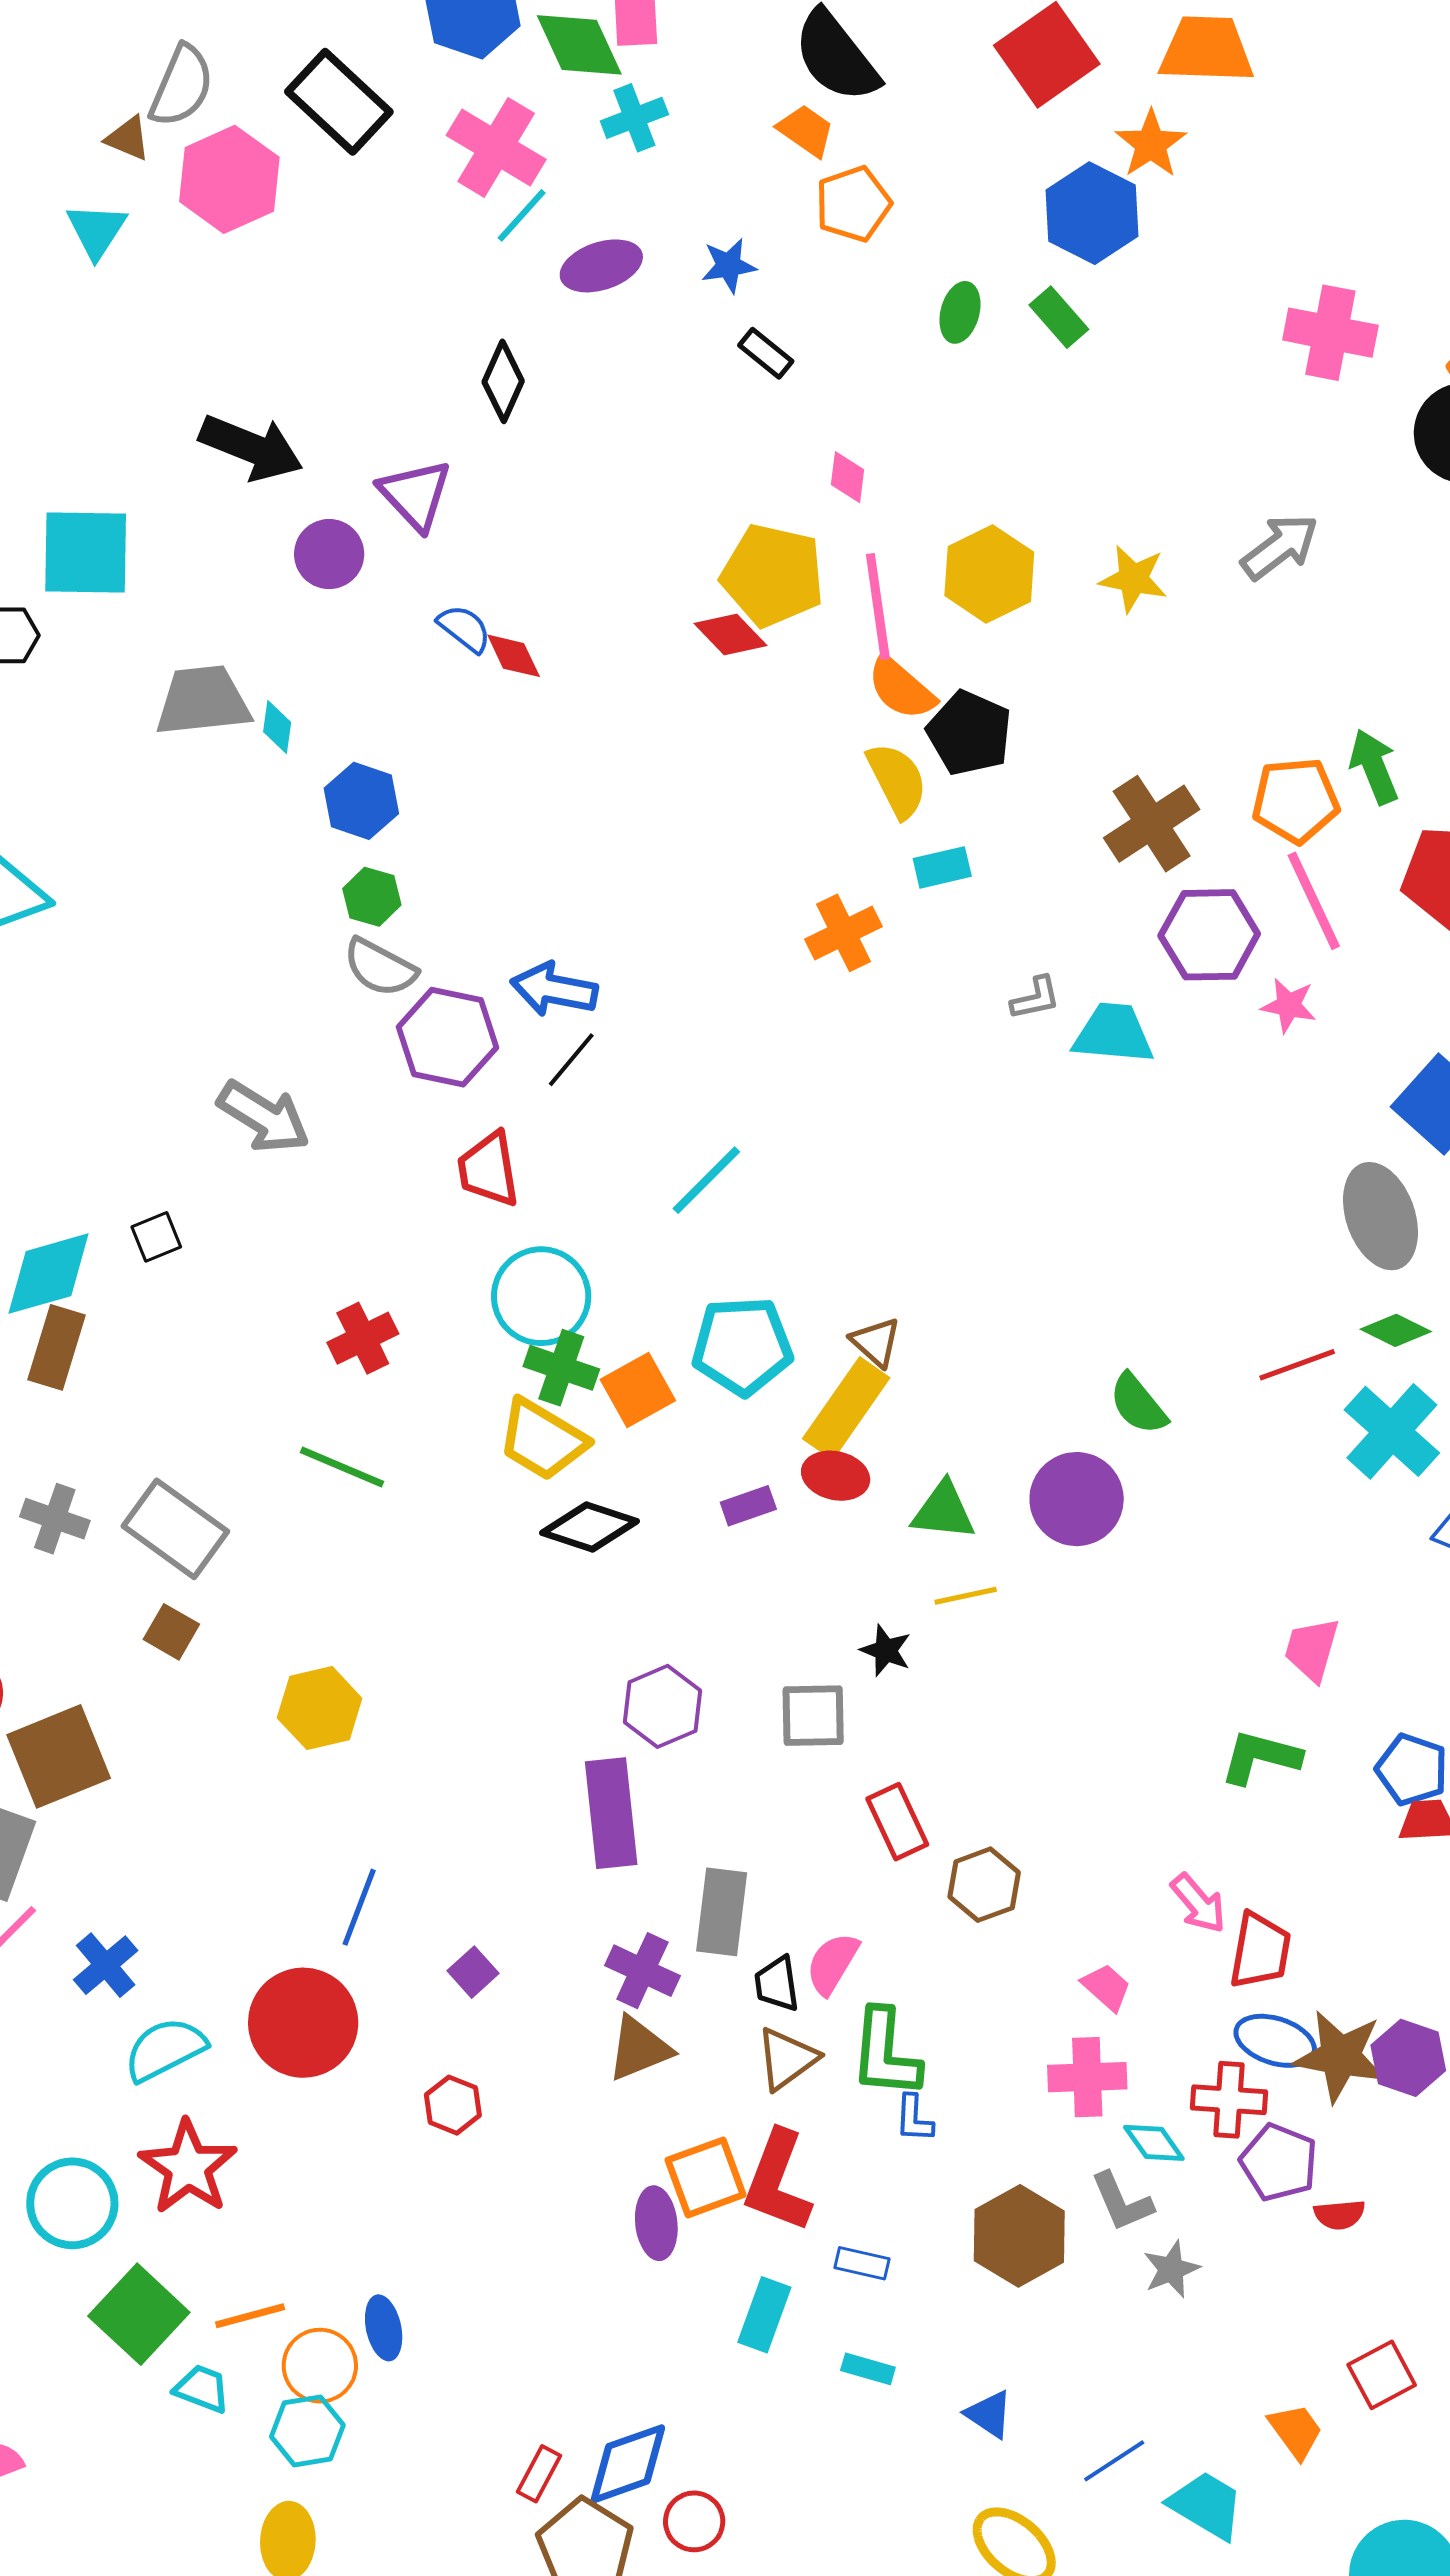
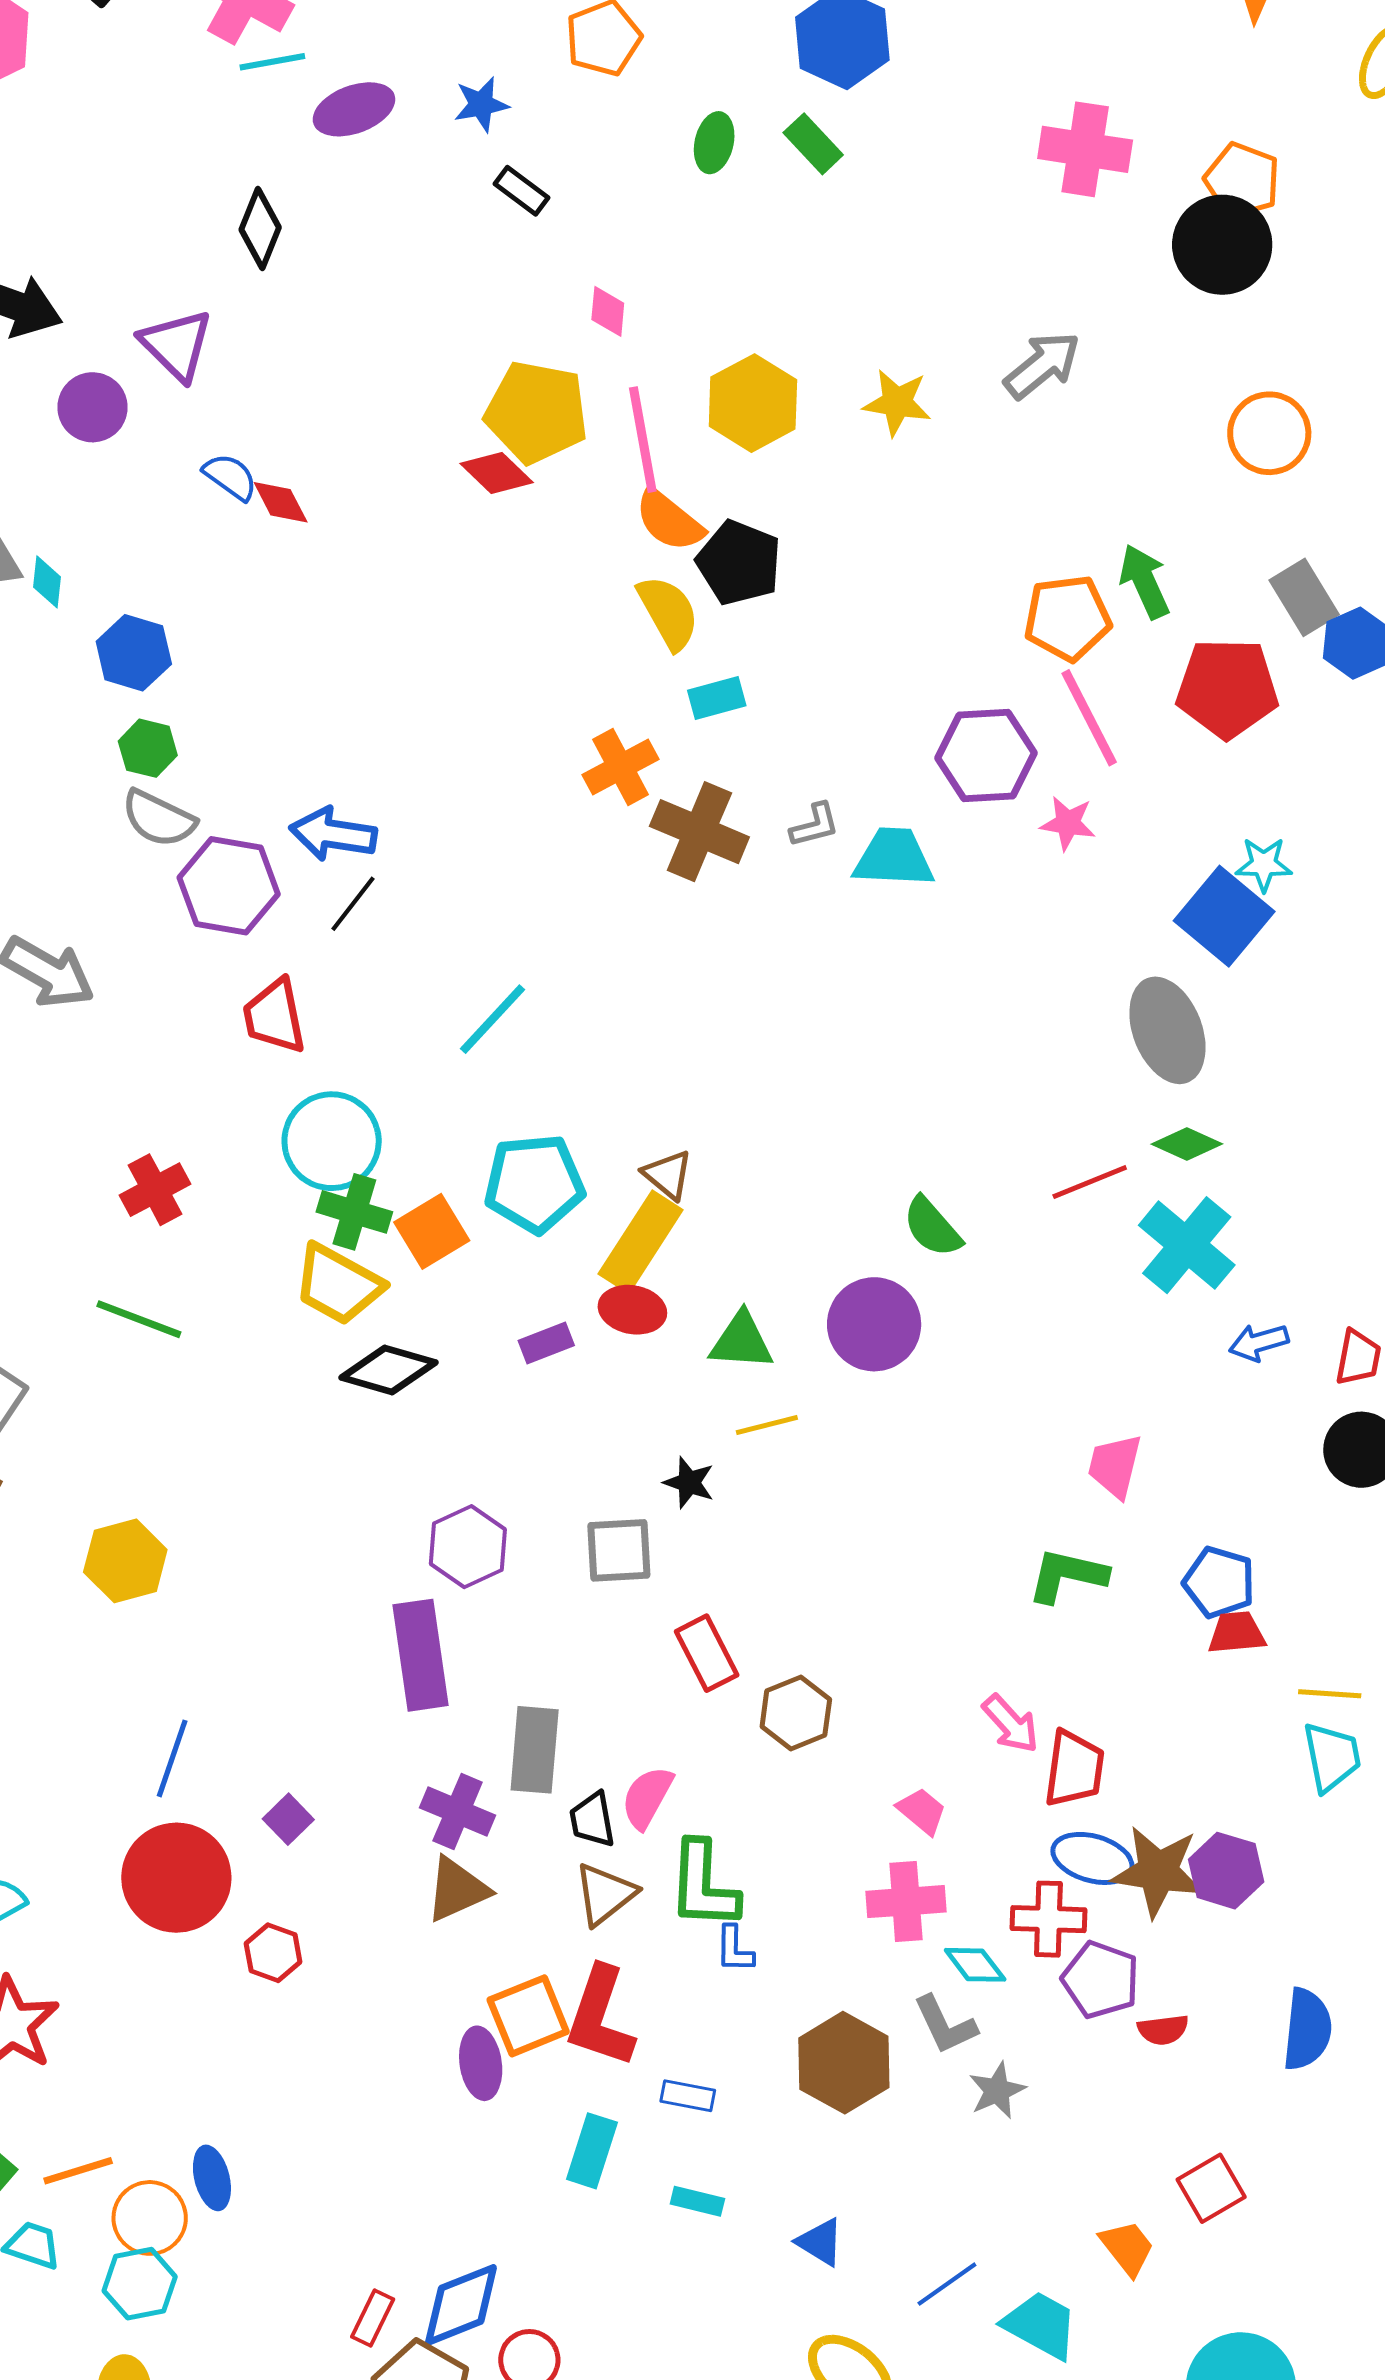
cyan line: (522, 215) -> (272, 62), turned 40
brown cross: (1152, 824) -> (699, 832), moved, turned -32
red circle: (303, 2023) -> (176, 1878), moved

